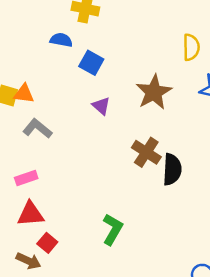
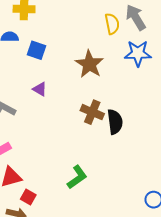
purple triangle: (101, 106) -> (40, 89), moved
green L-shape: (113, 229) -> (77, 177), turned 35

